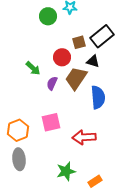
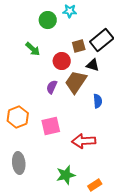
green arrow: (33, 68) -> (33, 49), moved
blue semicircle: (98, 97) -> (98, 101), size x0.6
orange hexagon: (18, 130) -> (18, 117), moved

